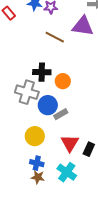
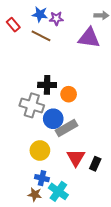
brown line: (55, 37) -> (41, 36), moved
gray rectangle: (61, 114) -> (67, 128), size x1.5
cyan cross: (67, 172) -> (58, 191), moved
brown star: (38, 177) -> (35, 195), moved

